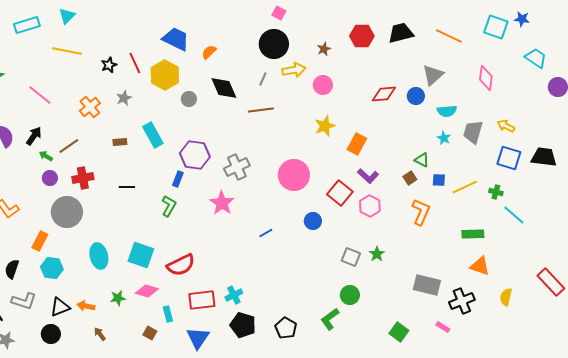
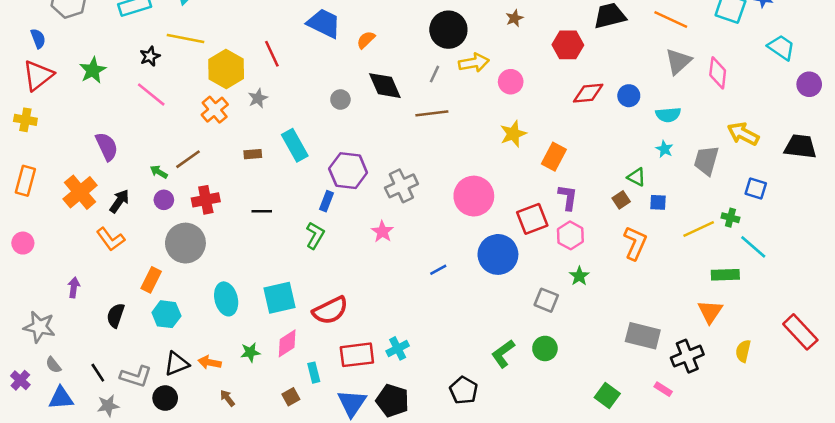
red hexagon: (362, 36) -> (568, 45), moved
brown star: (324, 49) -> (514, 18), moved
black star: (109, 65) -> (150, 56), moved
yellow hexagon: (165, 75) -> (226, 69), moved
gray triangle: (433, 75) -> (678, 61), moved
yellow arrow: (506, 126) -> (743, 134), size x1.4
gray trapezoid: (473, 132) -> (706, 160), moved
black arrow: (34, 136) -> (119, 201), moved
black trapezoid: (544, 157) -> (800, 146), moved
blue square: (509, 158) -> (756, 188), moved, size x0.7
purple L-shape: (368, 176) -> (568, 197), turned -125
yellow line: (465, 187) -> (699, 229), moved
red square: (340, 193) -> (532, 219), turned 30
pink star: (222, 203) -> (382, 232), size x0.7
blue circle: (313, 221) -> (498, 254), size x1.8
green rectangle: (473, 234) -> (725, 275), moved
green star: (377, 254) -> (579, 276), moved
cyan square: (141, 255) -> (279, 298), turned -32
orange triangle: (480, 266) -> (710, 312), turned 45
pink diamond: (147, 291) -> (287, 343), turned -50
gray L-shape: (24, 301) -> (136, 376), moved
green L-shape: (330, 319) -> (503, 354), moved
black pentagon: (243, 325) -> (393, 401), moved
brown square: (150, 333) -> (291, 397), turned 32

